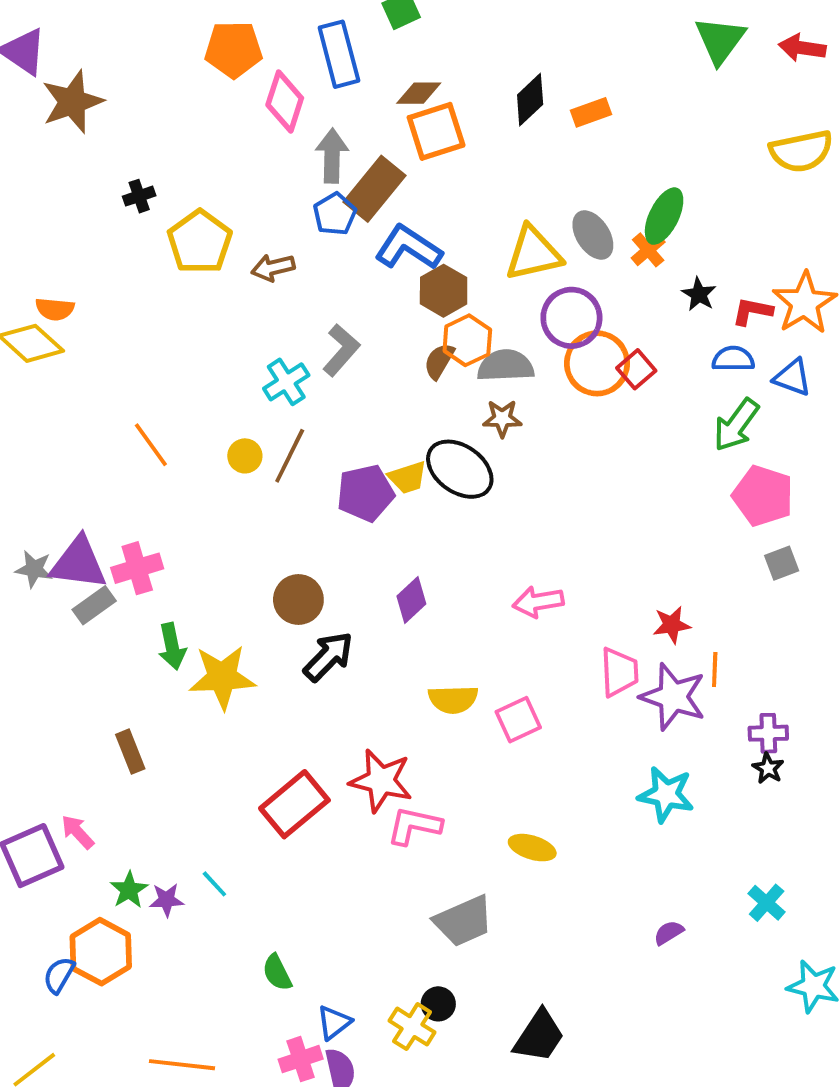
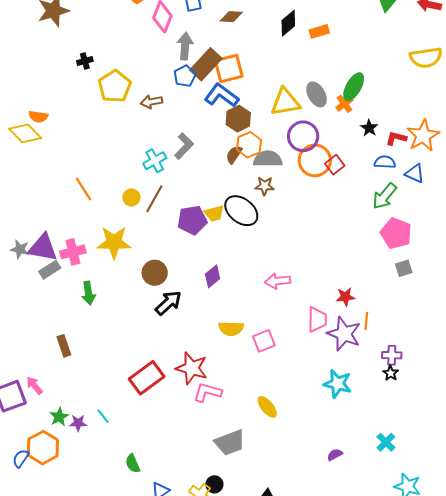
orange square: (436, 131) -> (229, 69), moved
yellow star: (222, 677) -> (114, 242), moved
yellow ellipse: (532, 848) -> (267, 407), turned 30

